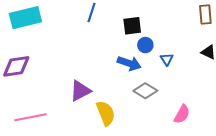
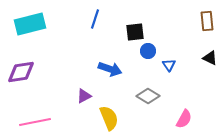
blue arrow: (129, 63) -> (110, 69), moved
purple triangle: (80, 91) -> (84, 96), size x0.7

